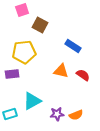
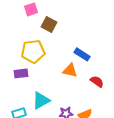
blue rectangle: (73, 46) -> (82, 54), moved
red semicircle: (83, 75) -> (97, 81), moved

